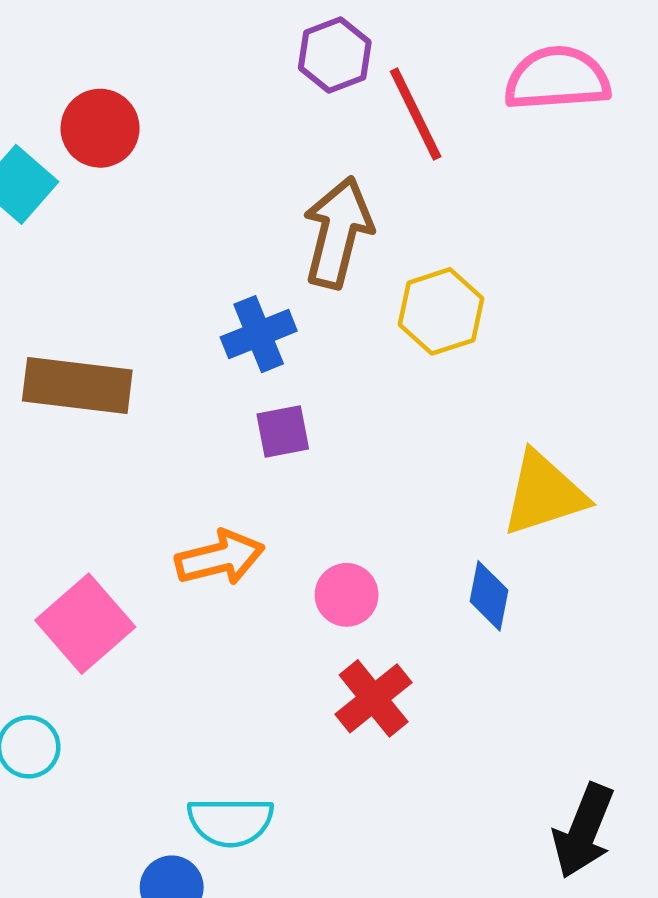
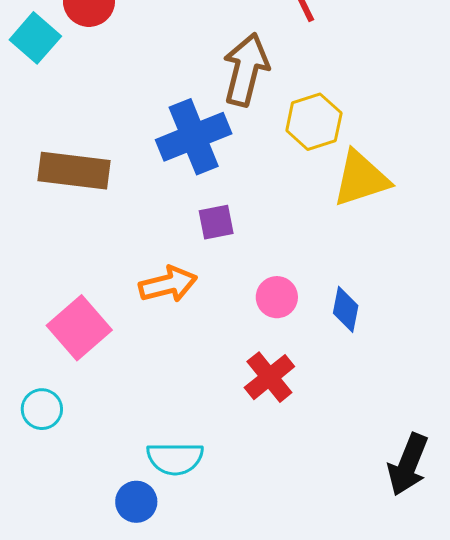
blue cross: (259, 334) -> (194, 137), size x1.5
purple square: (283, 432) -> (216, 222), moved
yellow triangle: (544, 494) -> (361, 179), moved
pink circle: (347, 595) -> (277, 297), moved

